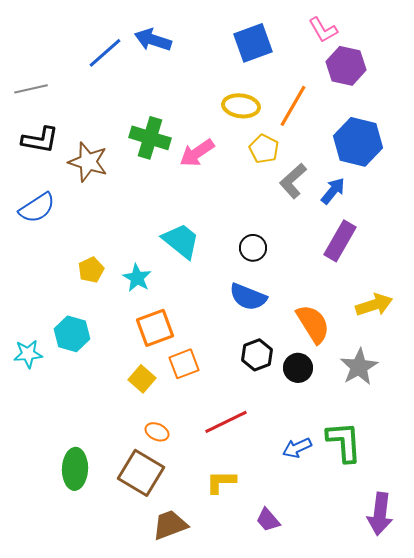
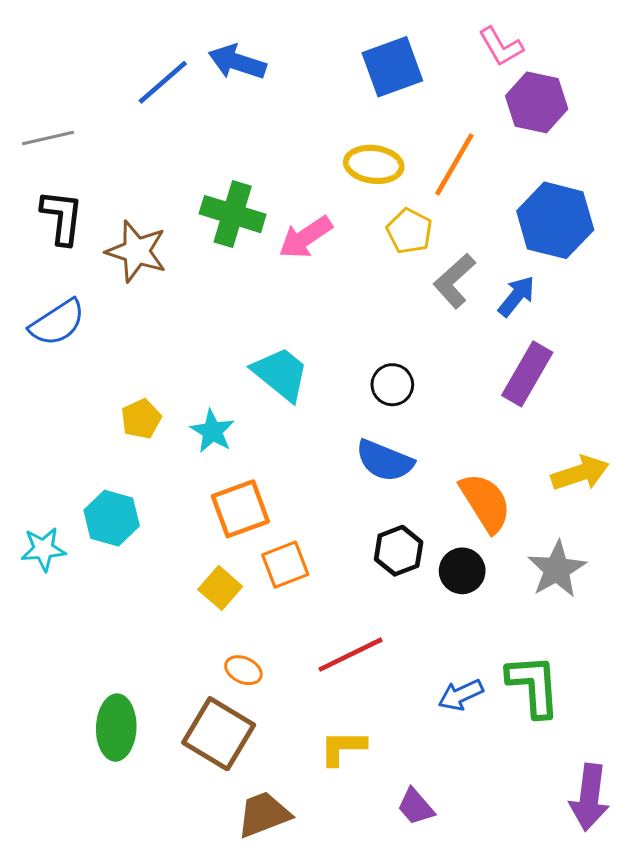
black L-shape: (40, 140) -> (62, 217), turned -93

